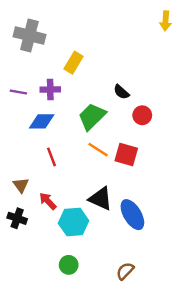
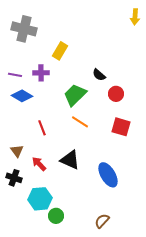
blue diamond: (42, 121) -> (22, 96), moved, turned 30
red square: (126, 155) -> (121, 127), moved
black triangle: (101, 199) -> (70, 160), moved
cyan hexagon: (74, 222) -> (40, 199), moved

